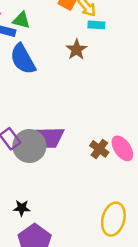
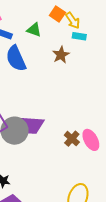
green triangle: (21, 20) -> (34, 30), moved

